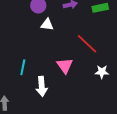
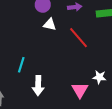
red line: (87, 44) -> (78, 38), moved
pink triangle: (65, 66) -> (80, 90), moved

